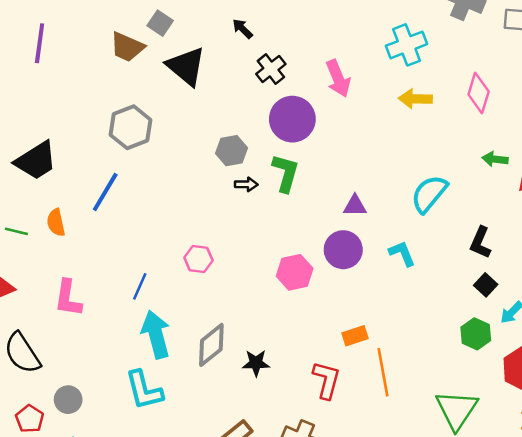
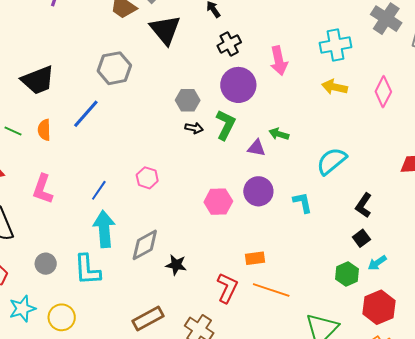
green arrow: (495, 159) -> (279, 134), moved
purple triangle: (355, 206) -> (256, 148), moved
orange line: (383, 372) -> (271, 290), turned -72
gray circle: (68, 400) -> (46, 264), moved

